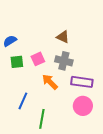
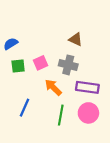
brown triangle: (63, 37) -> (76, 39), moved
green line: (42, 119) -> (61, 115), moved

